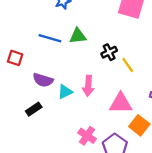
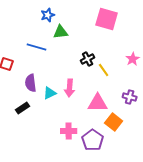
green triangle: (78, 36) -> (61, 32), moved
purple semicircle: (43, 80) -> (31, 83), turned 66
pink cross: (87, 136) -> (69, 131), turned -35

